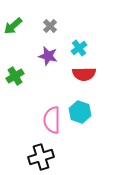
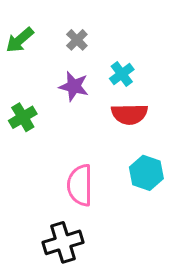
cyan hexagon: (80, 112) -> (146, 173), moved

